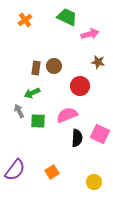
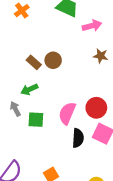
brown rectangle: (36, 68) -> (34, 62), turned -56
red circle: (80, 86) -> (96, 108), moved
pink semicircle: (67, 115) -> (67, 113), turned -45

